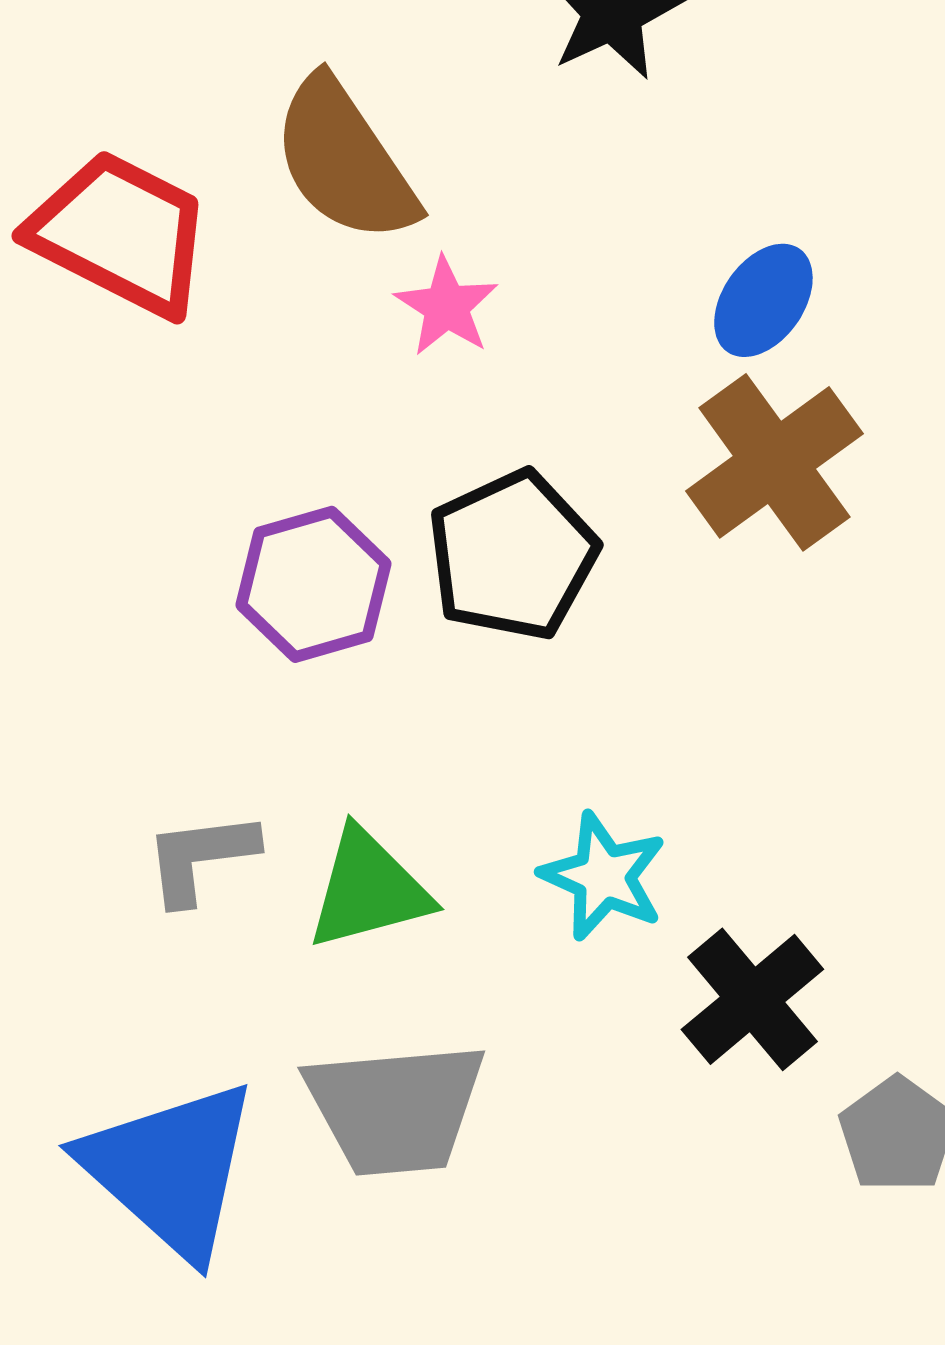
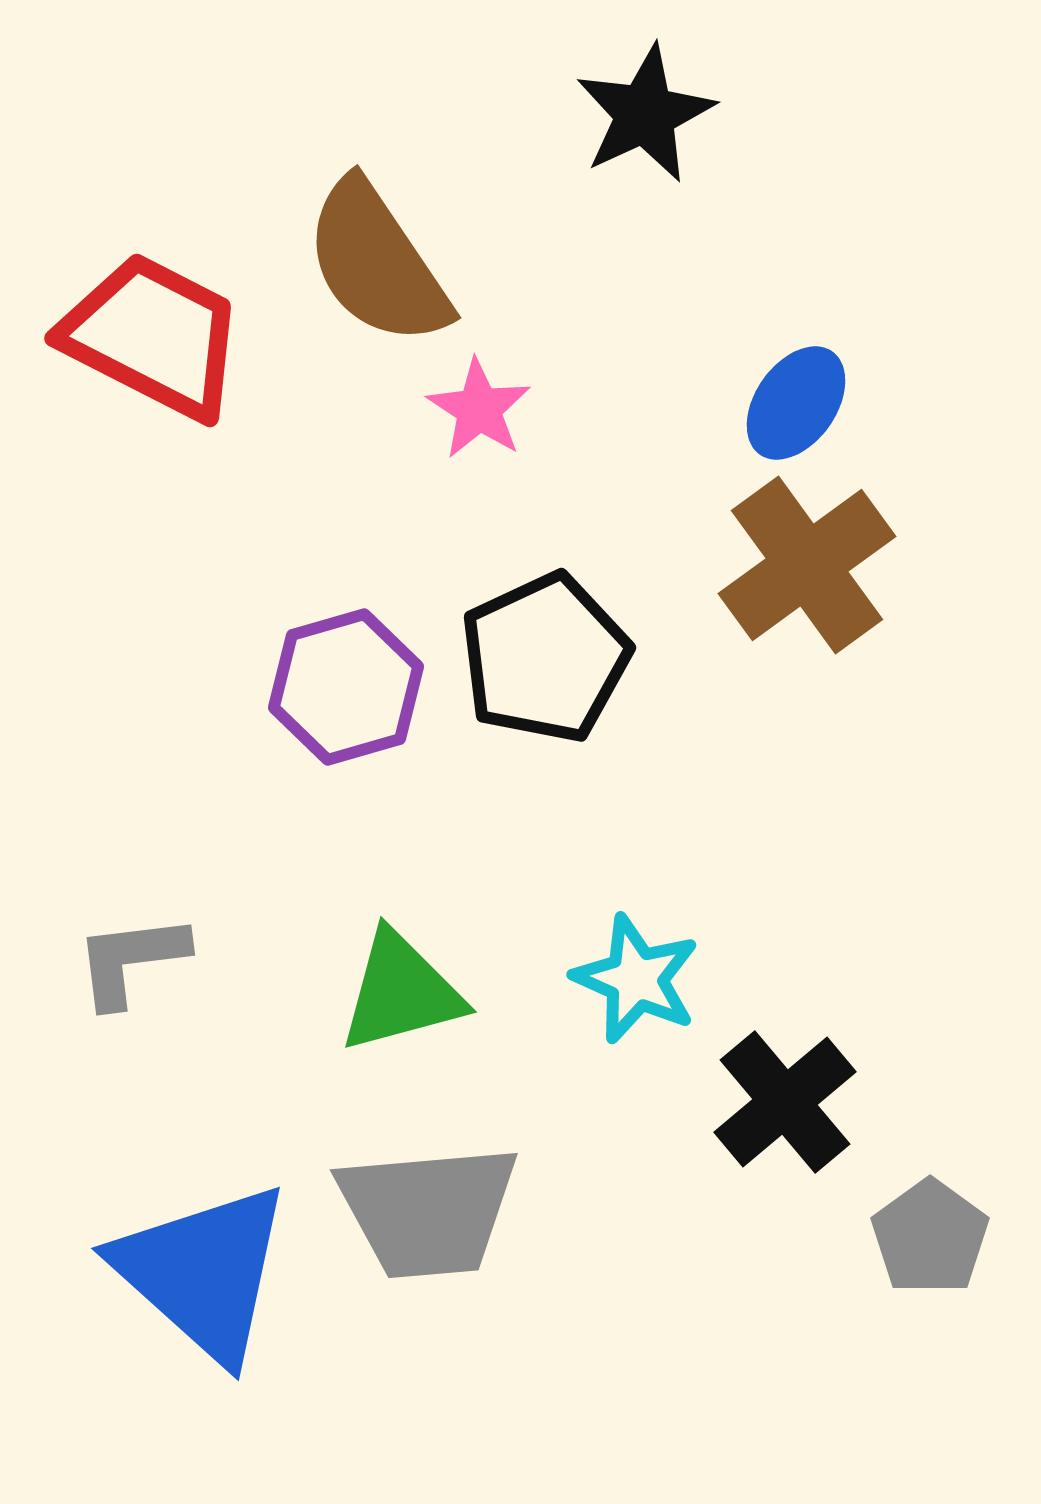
gray L-shape: (200, 857) -> (131, 960), moved

